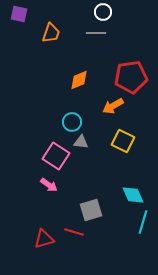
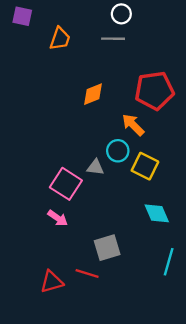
orange arrow: (113, 106) -> (133, 125), turned 75
cyan circle: (72, 122) -> (118, 151), moved
cyan diamond: (133, 195) -> (157, 213), moved

